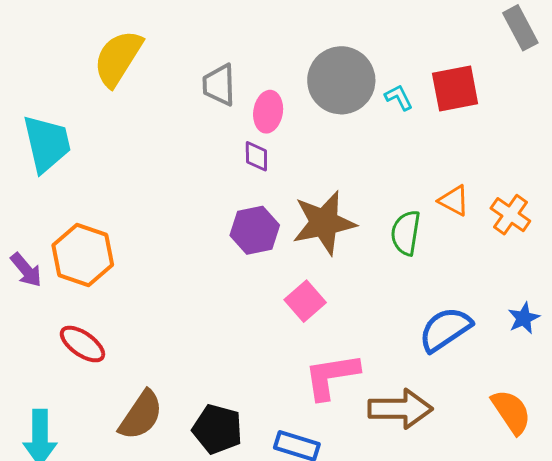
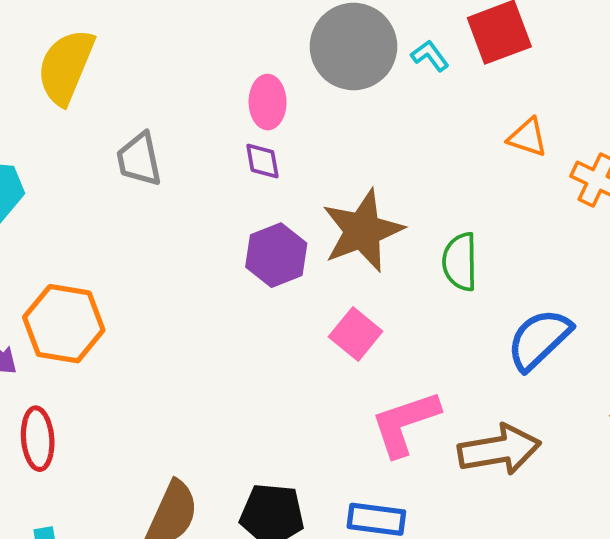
gray trapezoid: (219, 85) -> (139, 159), moved
orange triangle: (454, 201) -> (528, 137), moved
green semicircle: (406, 233) -> (460, 262), moved
red ellipse: (82, 344) -> (38, 439), moved, turned 60

